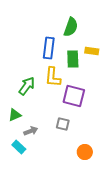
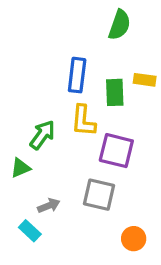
green semicircle: (71, 27) -> (119, 25), moved
green triangle: (15, 115) -> (20, 168), moved
gray square: (63, 124) -> (99, 195), size x1.5

